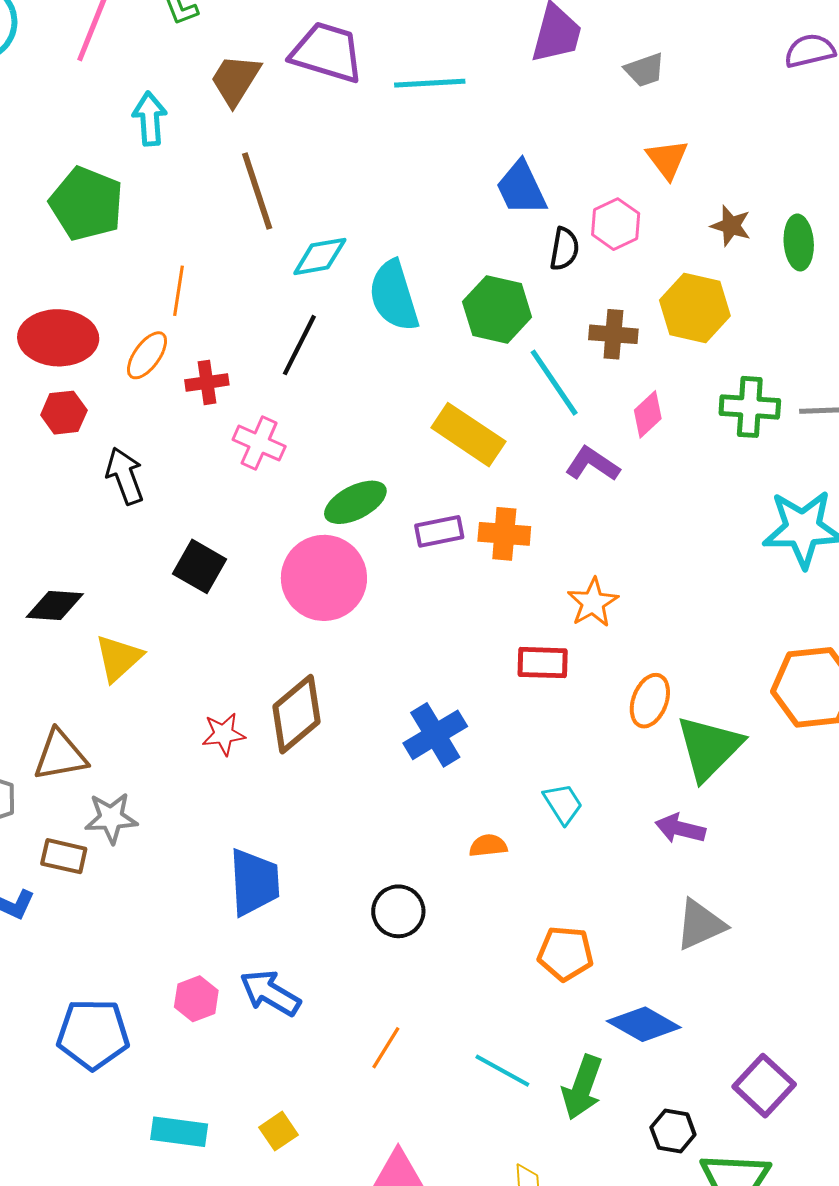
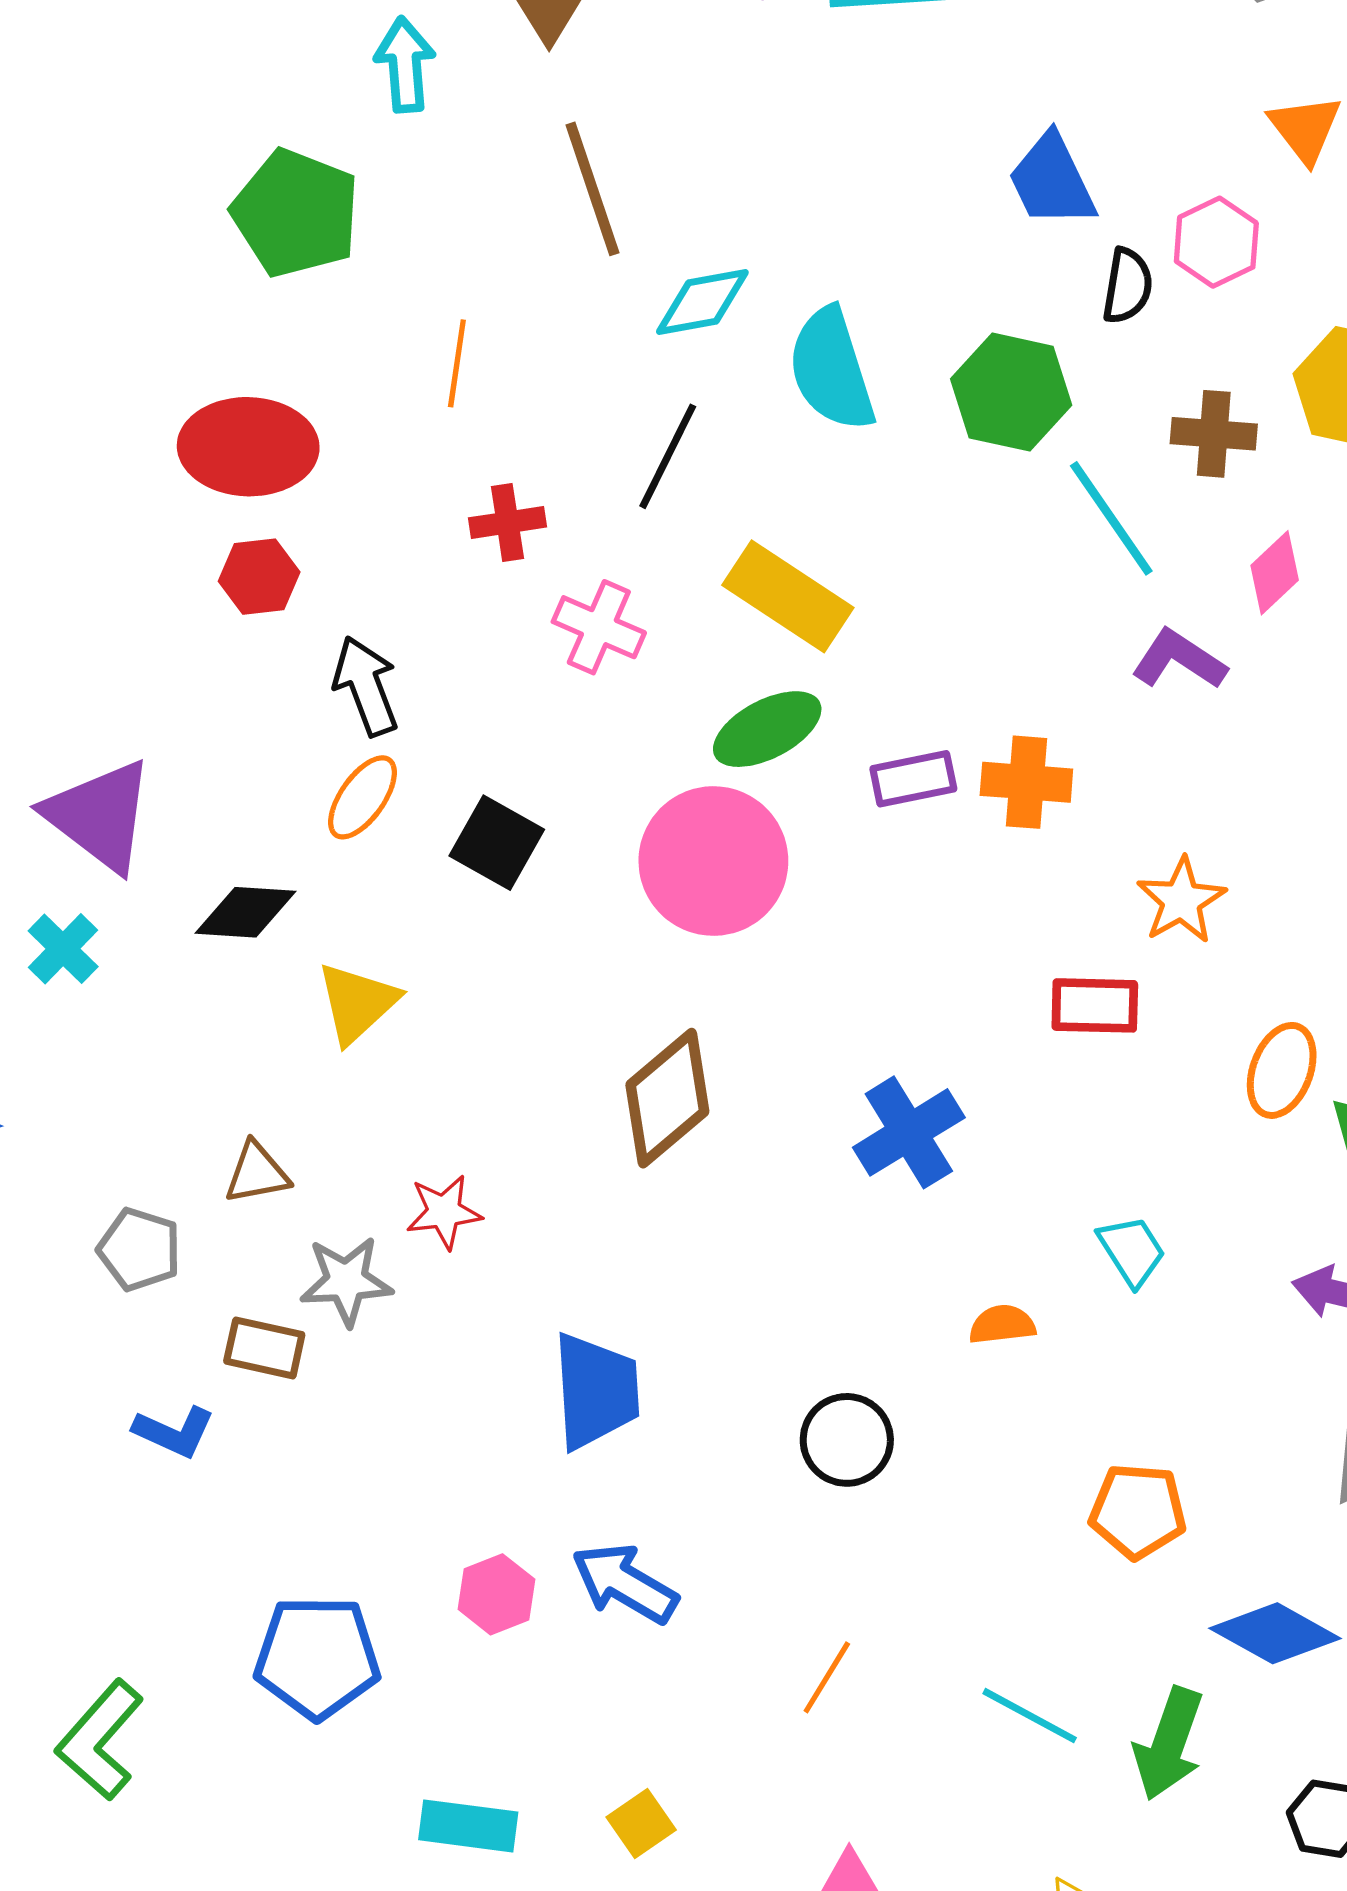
orange ellipse: (147, 355) -> (362, 797), moved
yellow rectangle: (468, 435) -> (788, 596), moved
red star: (224, 734) -> (444, 1212), moved
brown triangle: (60, 755) -> (257, 1173), size x0.7

